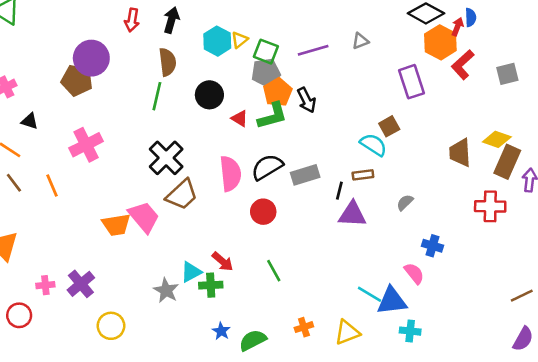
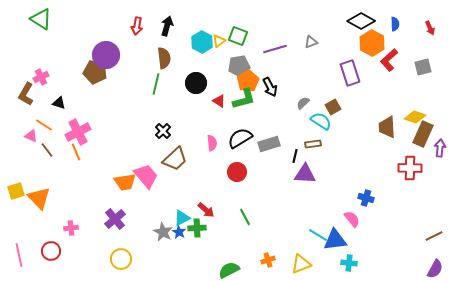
red arrow: (457, 27) -> (430, 28), moved, turned 136
green square: (266, 52) -> (238, 36), moved
pink cross: (86, 145) -> (78, 132), moved
black cross: (166, 158) -> (163, 131), size x0.6
pink semicircle: (230, 174) -> (212, 143), size x0.6
gray semicircle: (405, 202) -> (303, 103), moved
purple cross: (81, 284) -> (115, 219), moved
blue star: (221, 331) -> (179, 232), moved

